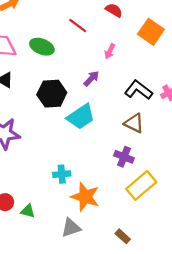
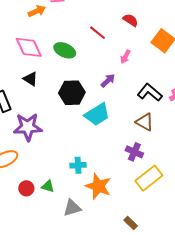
green triangle: (28, 211) -> (48, 186), moved
gray triangle: (71, 228) -> (72, 208), moved

